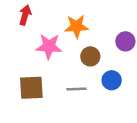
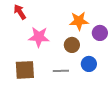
red arrow: (25, 15) -> (20, 12), turned -49
orange star: (77, 26) -> (79, 21), moved

